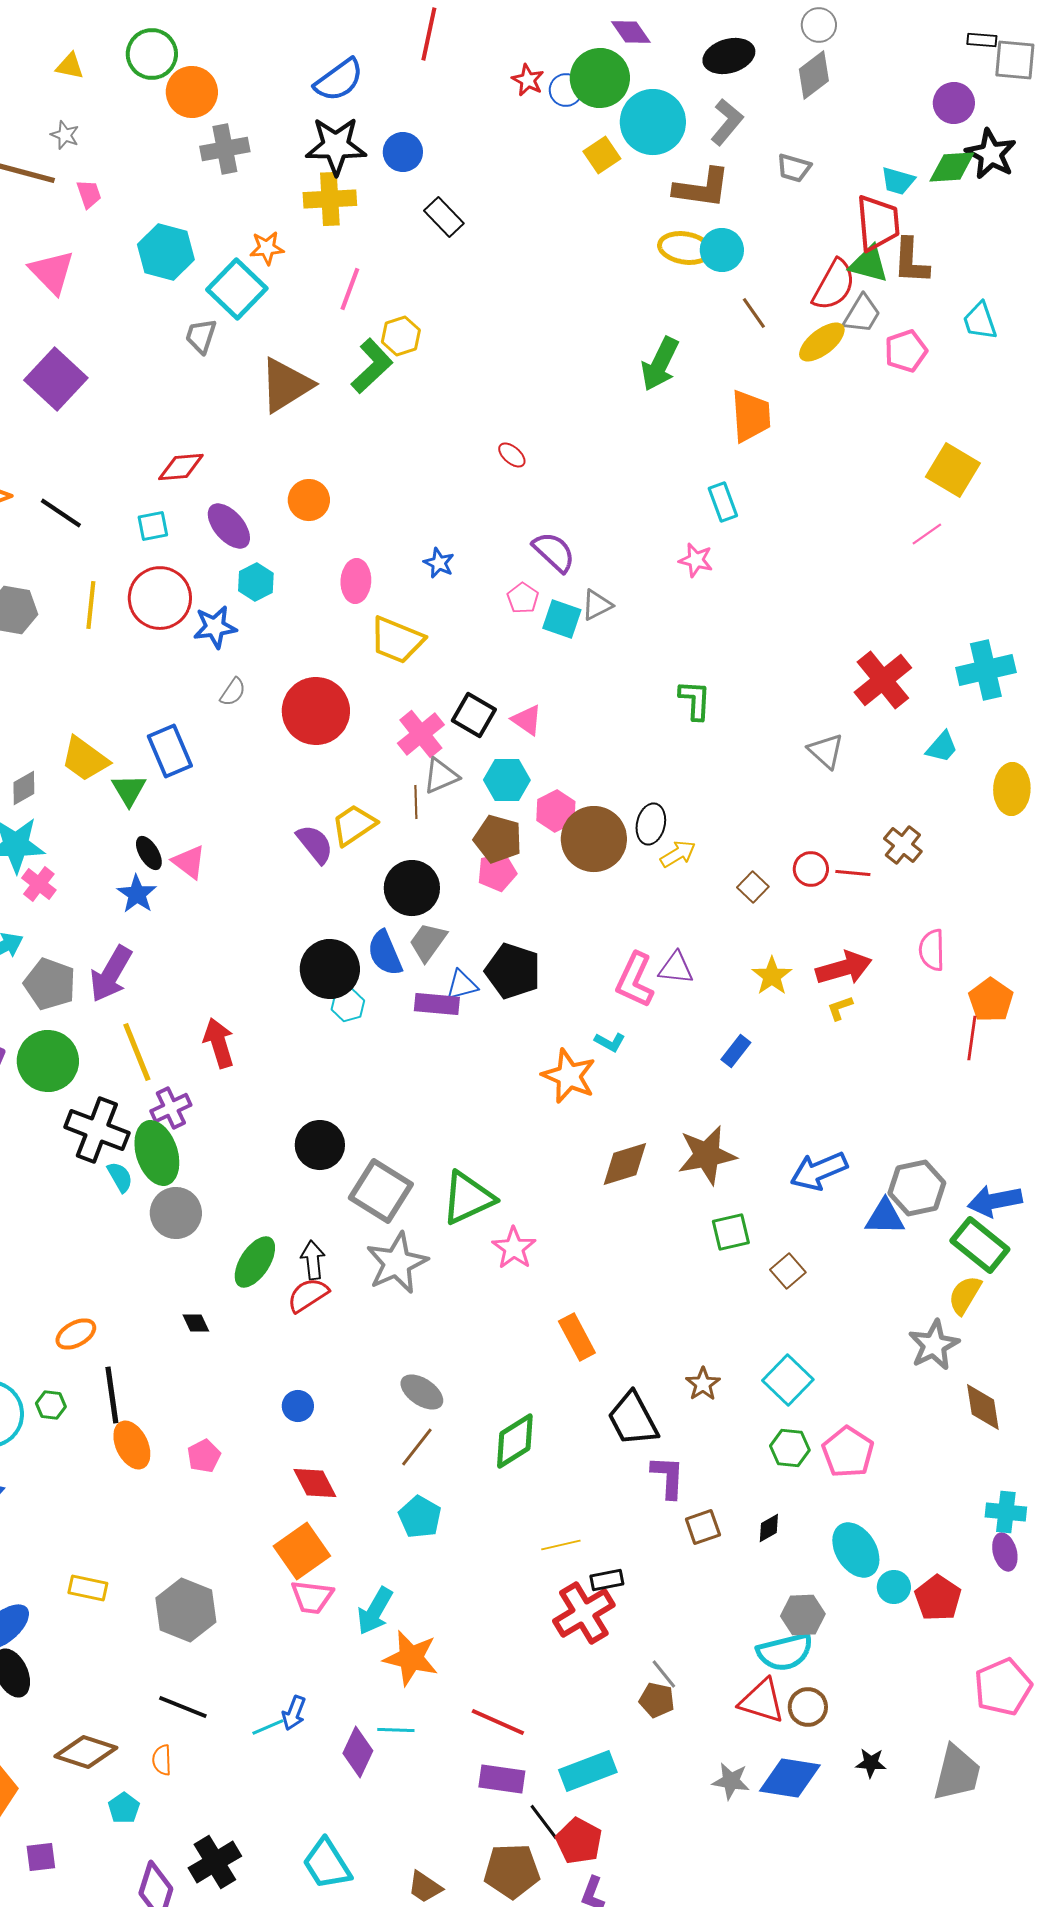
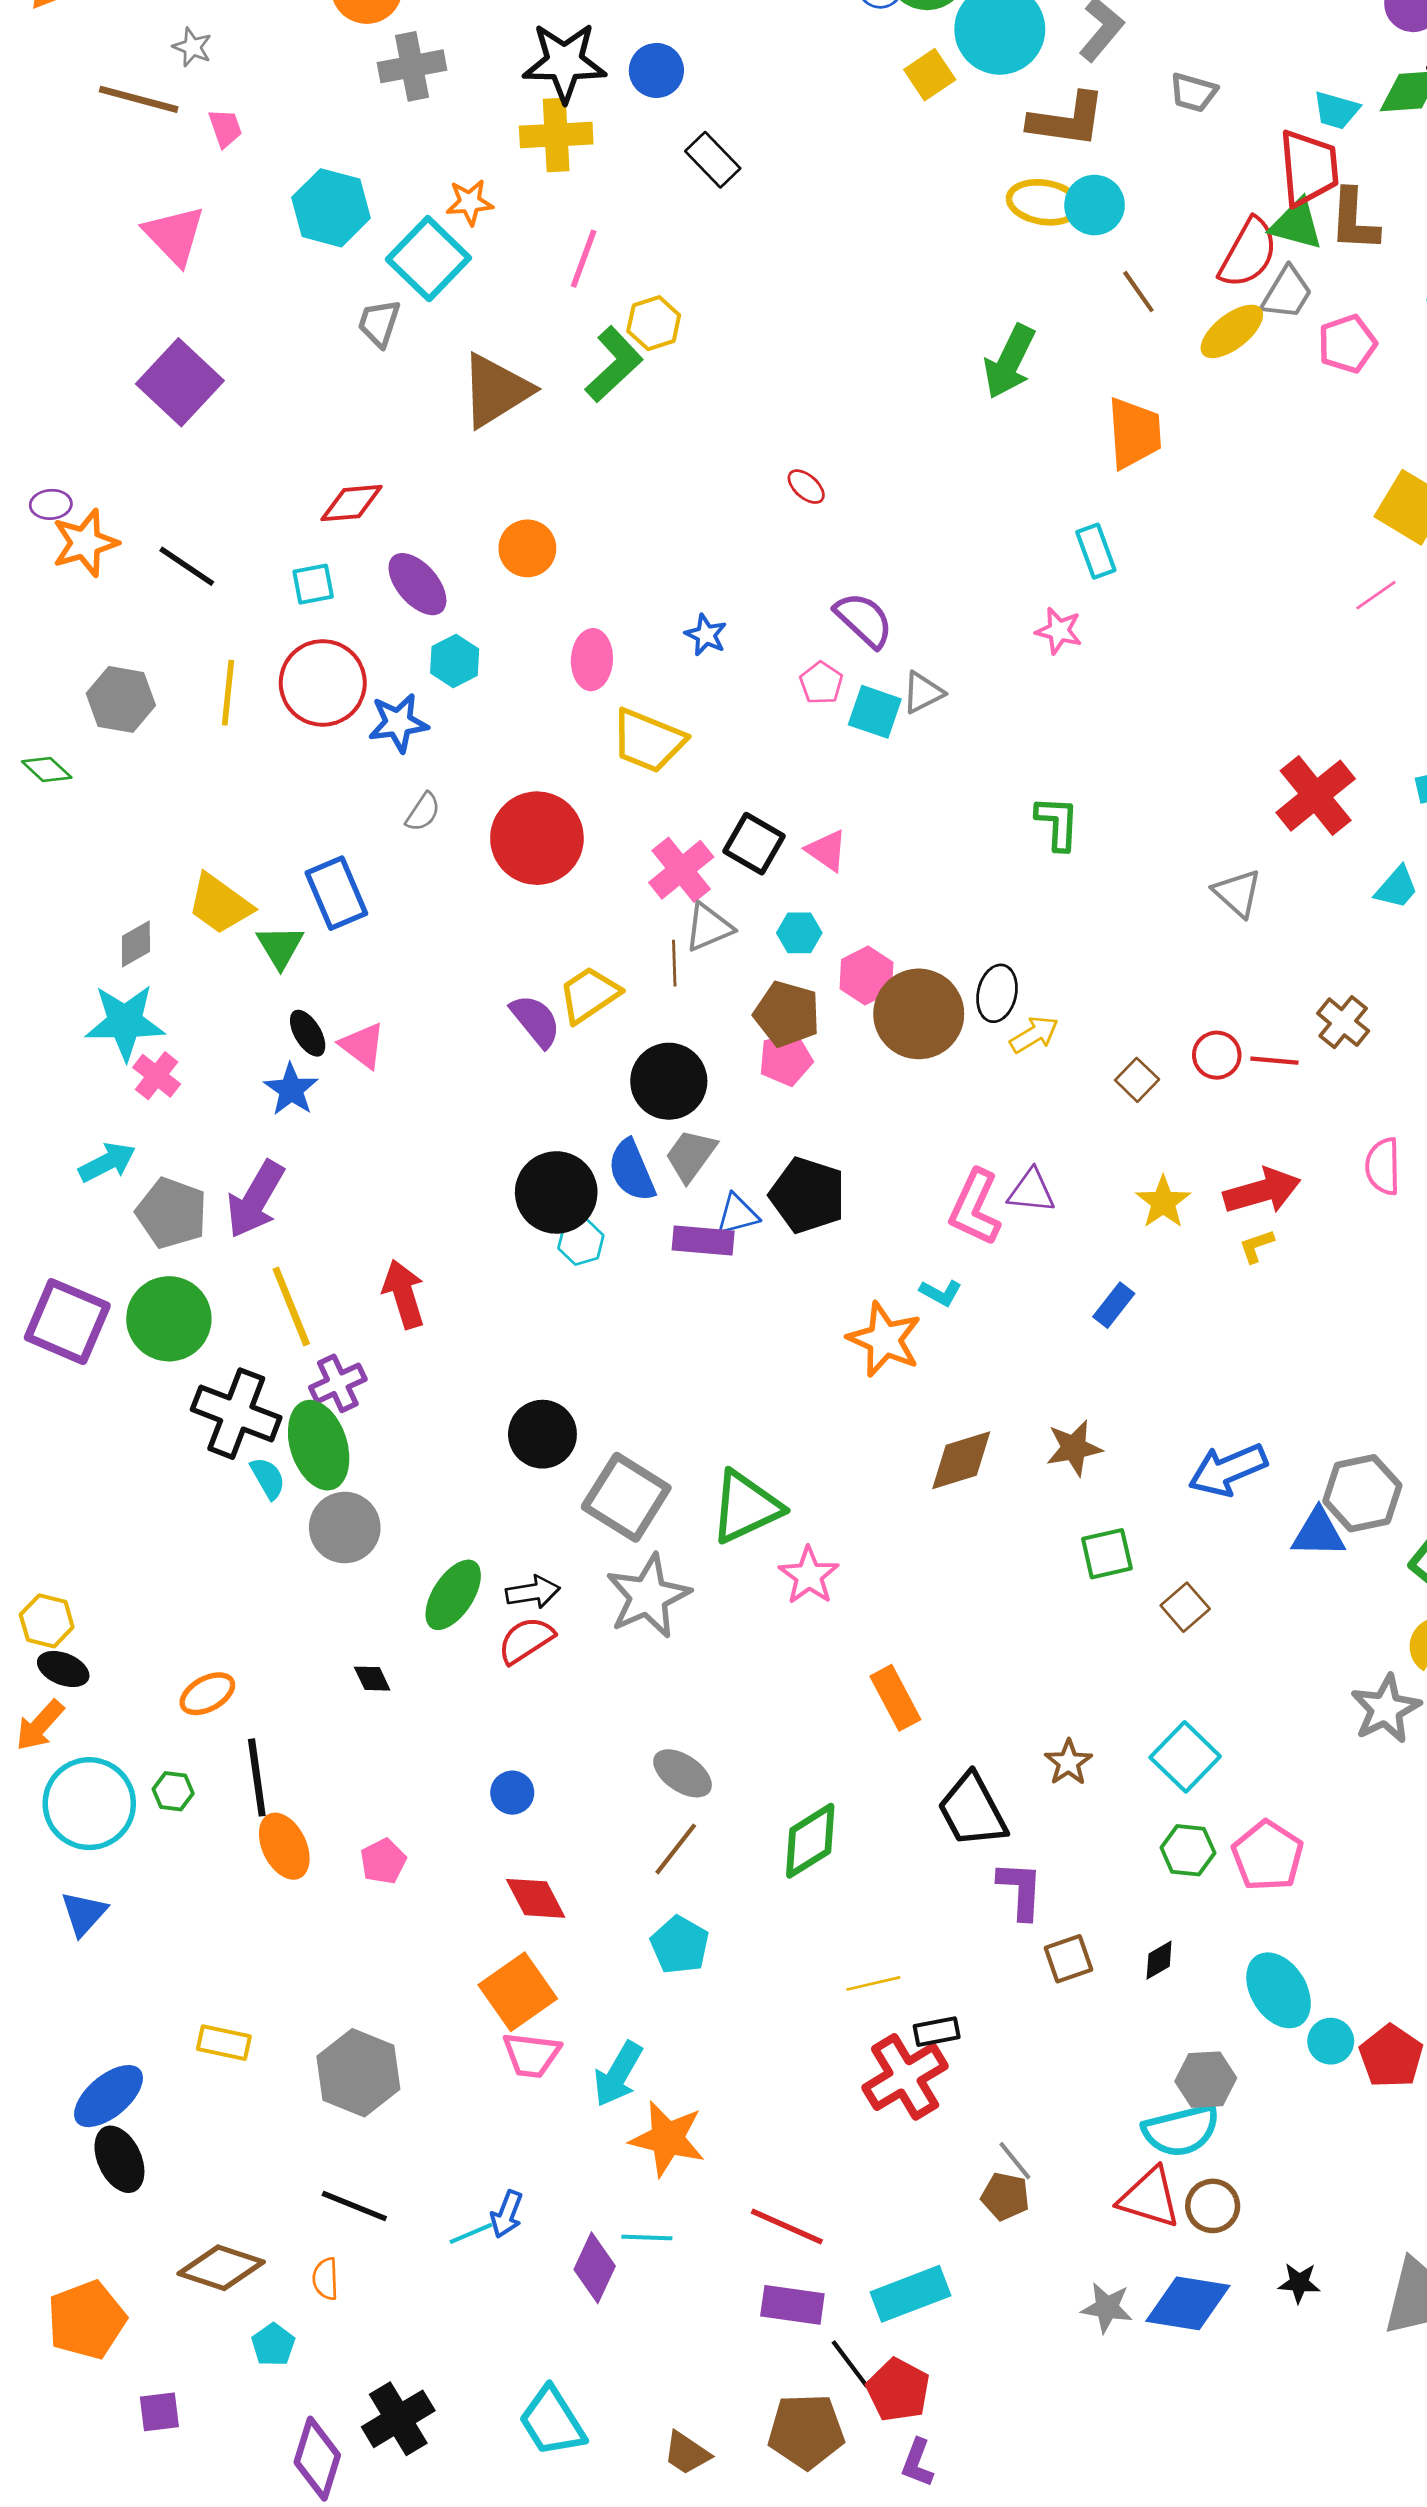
cyan hexagon: (507, 780) -> (799, 933), size x0.7
brown star: (707, 1155) -> (1074, 1448), size x0.7
black arrow: (313, 1260) -> (533, 1592), turned 87

